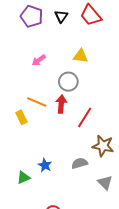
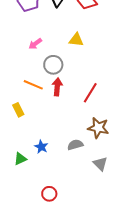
gray circle: (68, 82) -> (53, 65), moved
yellow rectangle: (21, 117) -> (18, 110), moved
red line: (85, 117) -> (90, 93), moved

